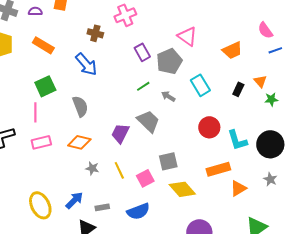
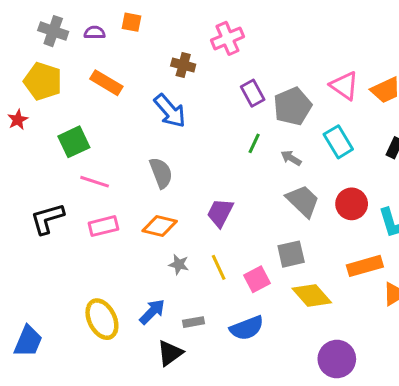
pink triangle: (187, 36) -> (344, 86), moved
green square: (45, 86) -> (74, 142), moved
green line: (143, 86) -> (254, 143), turned -32
pink line: (35, 112) -> (95, 182), turned -72
gray trapezoid: (148, 121) -> (303, 201), moved

